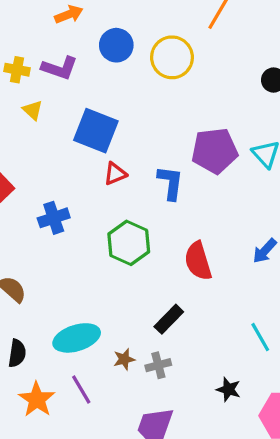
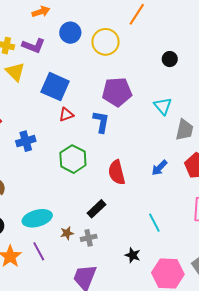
yellow triangle: (33, 110) -> (15, 72), size x1.5
purple pentagon: (215, 151) -> (117, 92), moved

